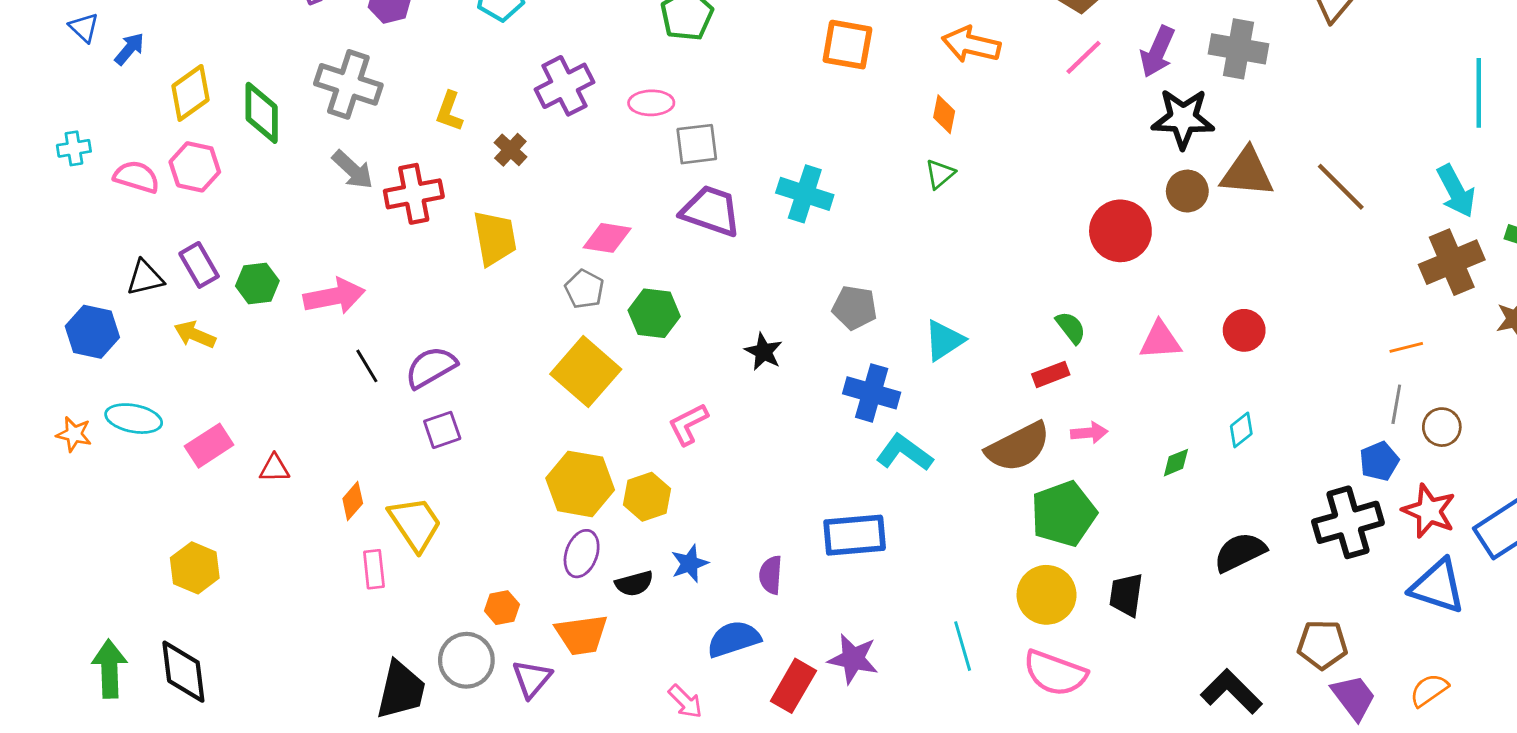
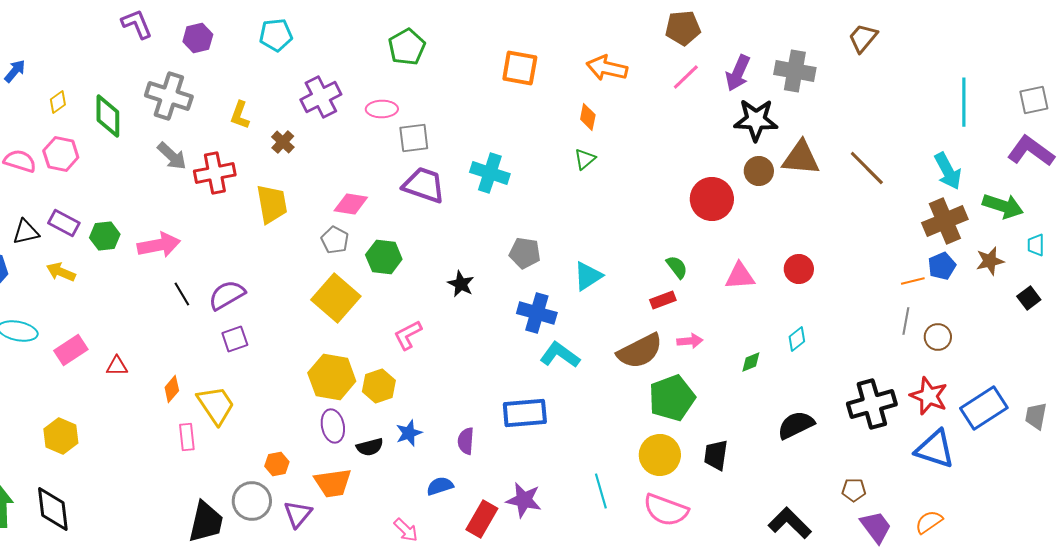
yellow diamond: (191, 93) -> (58, 102), size x0.6
purple rectangle: (199, 265) -> (64, 223), turned -32
blue pentagon: (1379, 461) -> (942, 266), moved
purple ellipse: (582, 554) -> (333, 426), turned -32
blue semicircle: (734, 639) -> (440, 486), size x0.7
brown pentagon: (1322, 645) -> (854, 490), size x0.7

